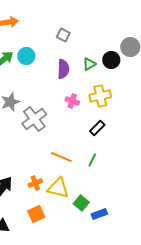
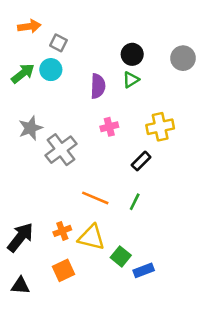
gray square: (63, 35) -> (58, 43), moved
black circle: (111, 60) -> (132, 54), moved
yellow cross: (100, 96) -> (160, 127), moved
pink cross: (72, 101) -> (109, 127), turned -32

